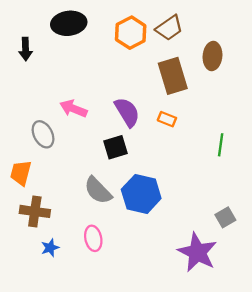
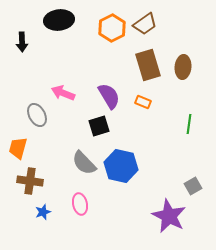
brown ellipse: (212, 56) -> (183, 67), moved

